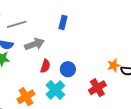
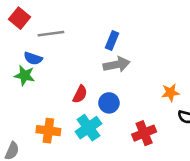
gray arrow: (34, 44) -> (117, 65), moved
orange star: (114, 65) -> (170, 93), moved
orange cross: (26, 97) -> (48, 131), turned 30

